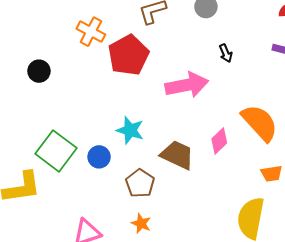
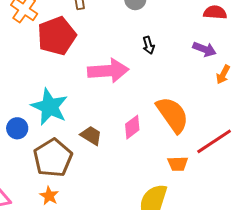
cyan star: (130, 130) -> (50, 107), size x1.4
brown trapezoid: (177, 155) -> (91, 135), size x0.7
brown pentagon: (140, 183) -> (53, 158), size x1.4

